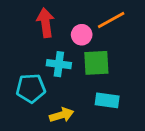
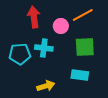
green square: (96, 63) -> (85, 47), moved
cyan pentagon: (31, 88) -> (20, 54), moved

